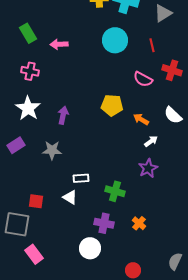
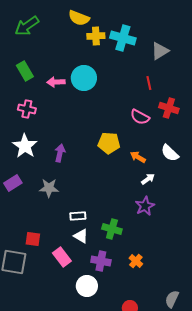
cyan circle: (115, 40) -> (84, 78), moved
white triangle: (70, 197) -> (81, 236), moved
pink rectangle: (34, 254) -> (62, 257), moved

